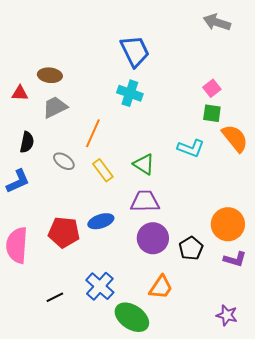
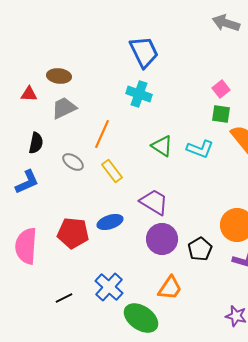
green triangle: (144, 164) -> (162, 146), moved
purple trapezoid: (145, 201) -> (154, 202), turned 32

